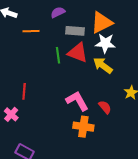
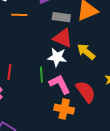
white star: (105, 43) -> (57, 57), moved
green line: (58, 55) -> (41, 74), moved
red semicircle: (105, 107) -> (86, 92), size x1.6

